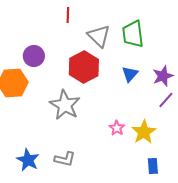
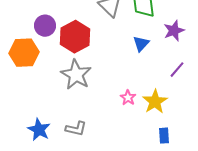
red hexagon: (84, 67) -> (75, 37), moved
purple star: (163, 76) -> (174, 31), moved

